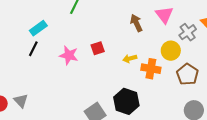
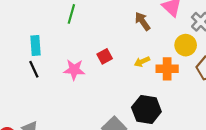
cyan rectangle: (38, 28) -> (36, 46), turned -48
black line: (33, 49) -> (34, 69), turned -42

